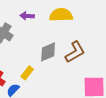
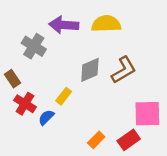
purple arrow: (27, 16) -> (64, 25), size x1.6

